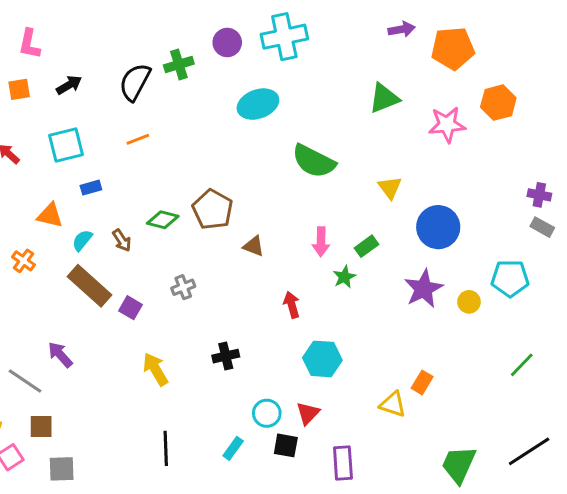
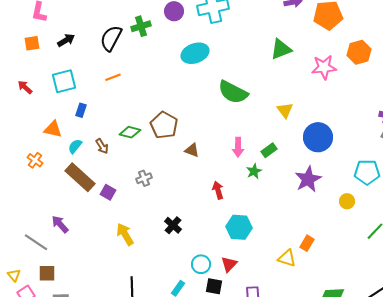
blue rectangle: (91, 188) -> (81, 110), turned -56
yellow circle: (469, 302) -> (347, 201), moved
black cross: (226, 356) -> (173, 225), turned -36

